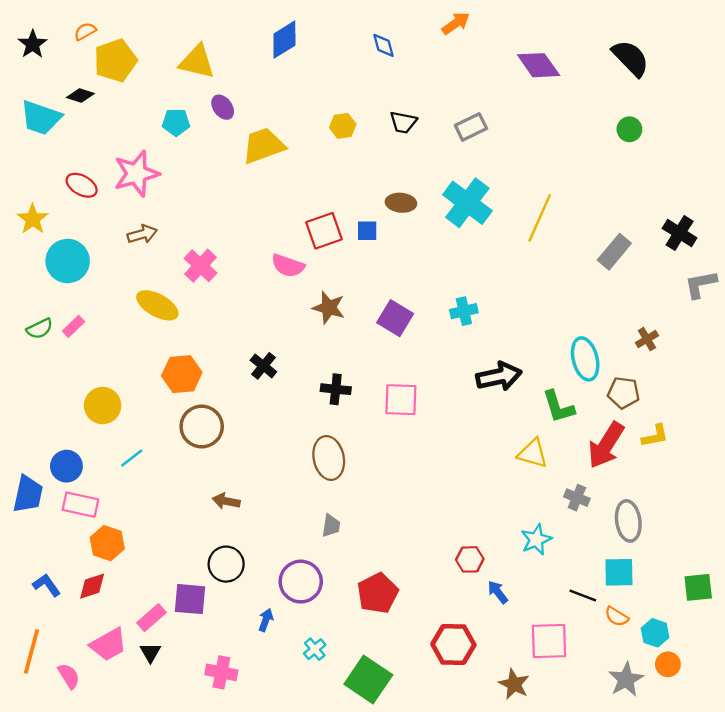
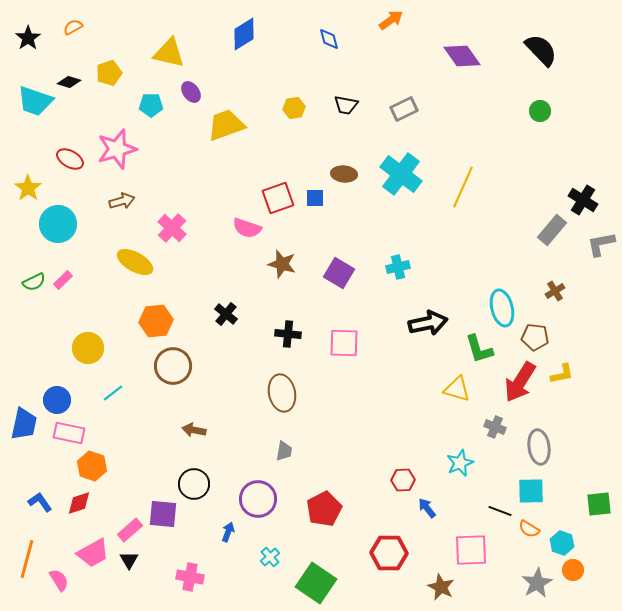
yellow pentagon: (115, 61) -> (109, 73), moved, size x0.7
gray rectangle: (614, 252) -> (552, 230), moved

